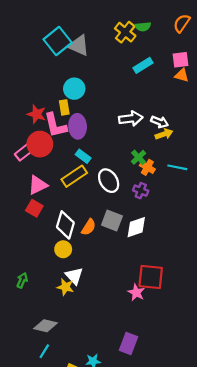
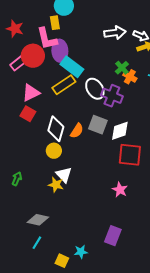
red star: (37, 114) -> (15, 29), moved
purple ellipse: (78, 126) -> (60, 51), moved
cyan rectangle: (83, 156) -> (72, 67), size x1.6
purple cross: (141, 191) -> (112, 96), moved, size x1.5
red square: (151, 277) -> (130, 155), moved

